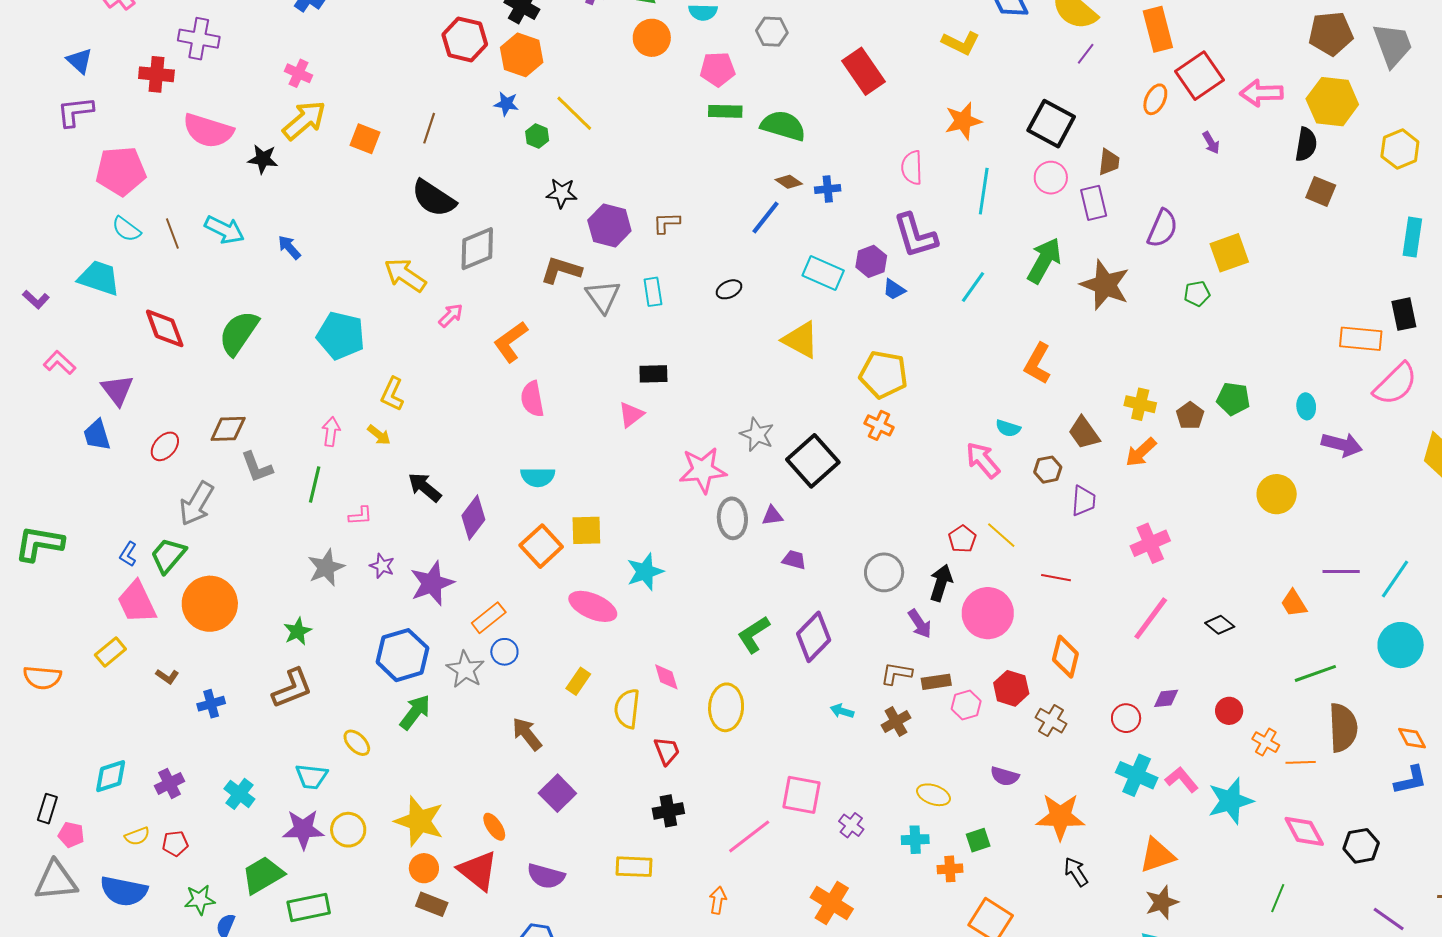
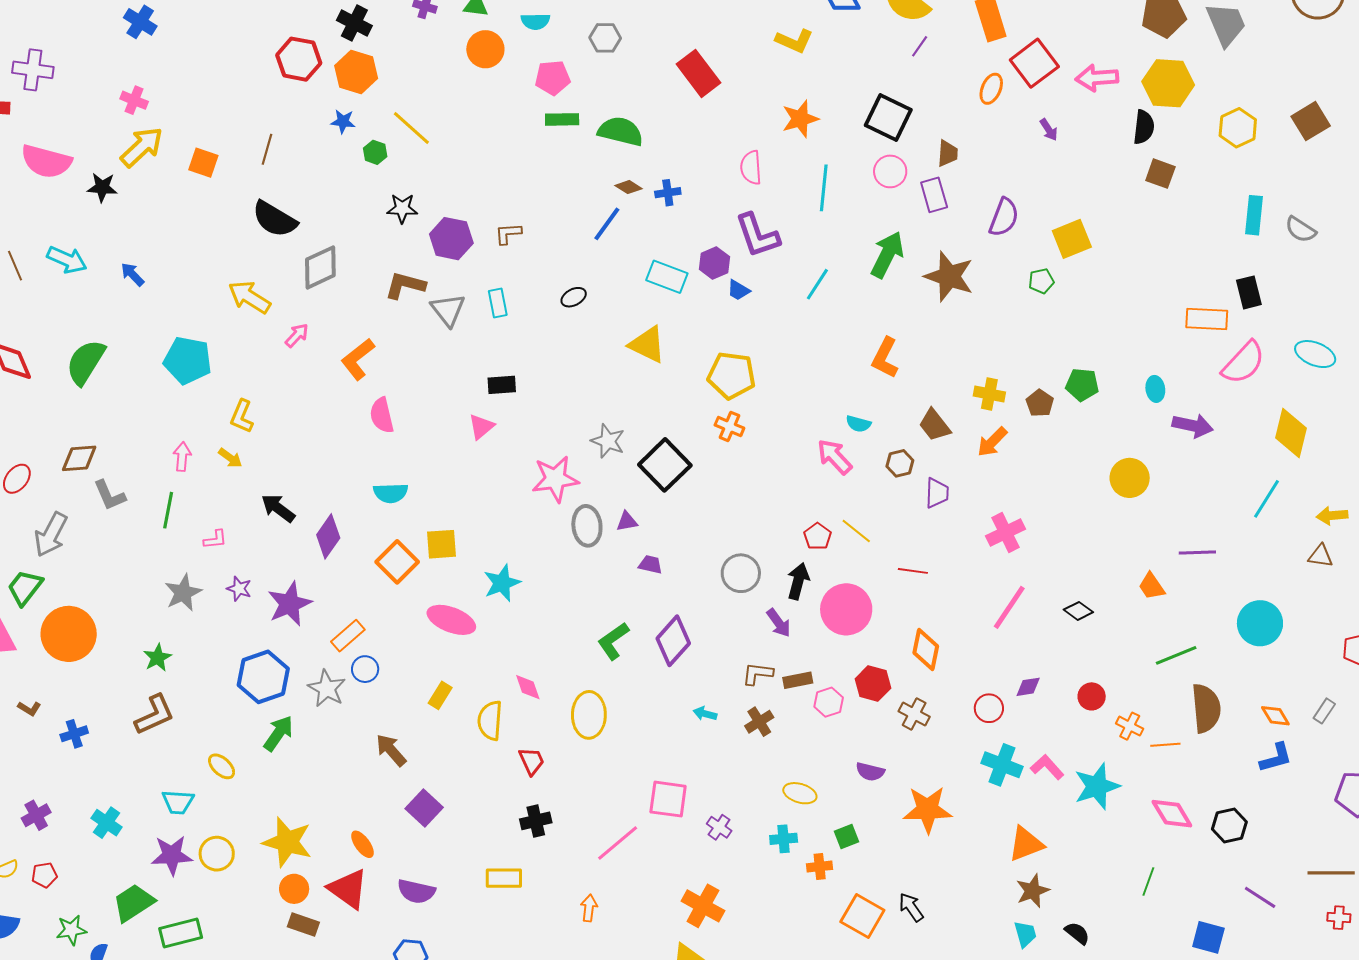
cyan line: (1395, 579) -> (1266, 499), moved
black arrow: (1076, 872) -> (911, 907), moved

